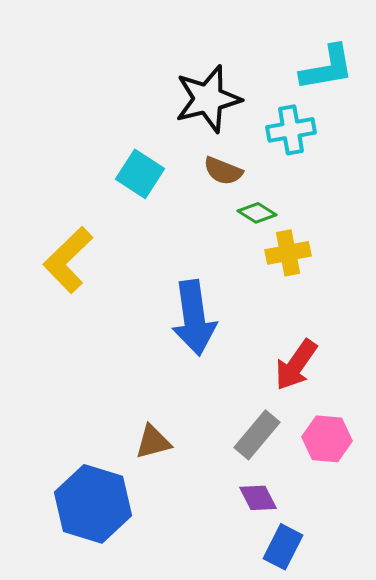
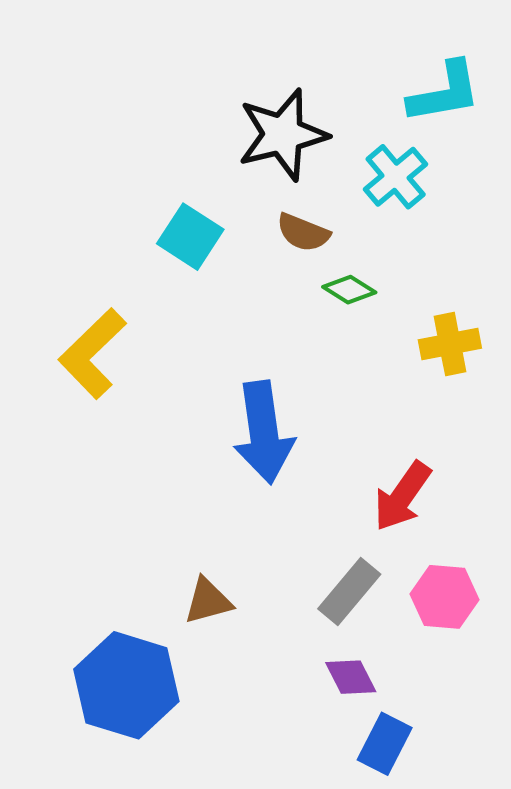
cyan cross: (291, 130) -> (396, 177), turned -30
yellow cross: (288, 253) -> (450, 344), moved

